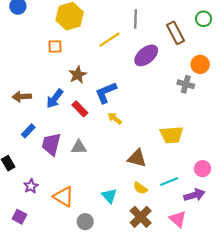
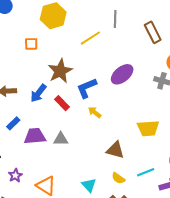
orange square: (55, 47) -> (31, 44), moved
purple ellipse: (146, 55) -> (122, 74), moved
brown star: (78, 75) -> (60, 71), size x1.4
purple trapezoid: (51, 144) -> (35, 136), turned 70

